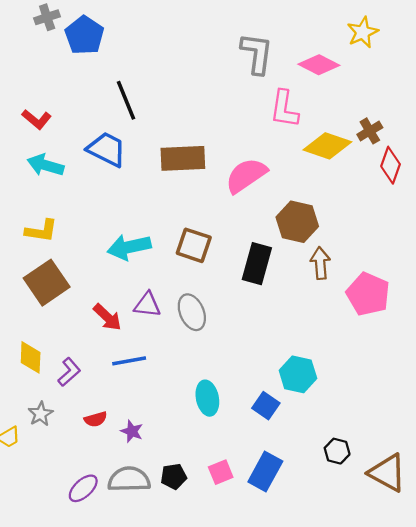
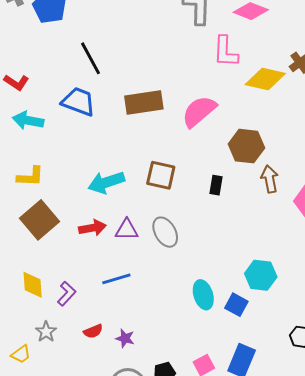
black rectangle: (257, 264) -> (216, 185), size x0.6
red arrow: (107, 317) -> (92, 228), moved, turned -48
cyan ellipse: (207, 398) -> (203, 295), moved

